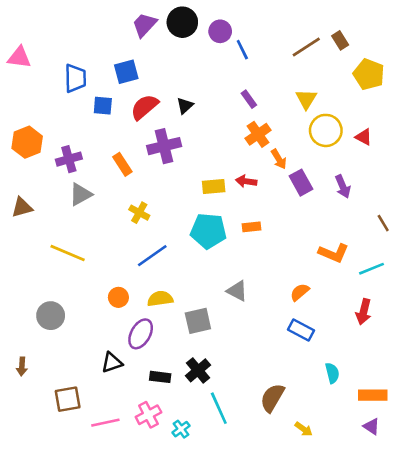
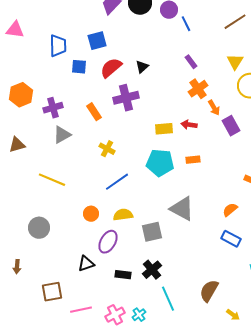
gray triangle: (237, 291) -> (182, 209), size x1.5
pink cross: (148, 415) -> (115, 315), moved

